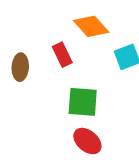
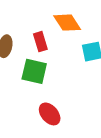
green square: (83, 102) -> (34, 71), moved

